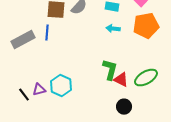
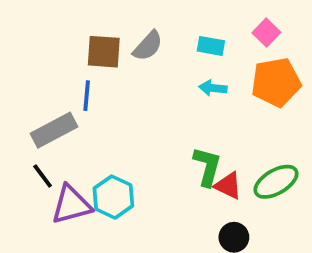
gray rectangle: (23, 40) -> (54, 130), moved
purple triangle: (39, 90) -> (71, 205), size x1.6
black line: (24, 95) -> (43, 176), moved

